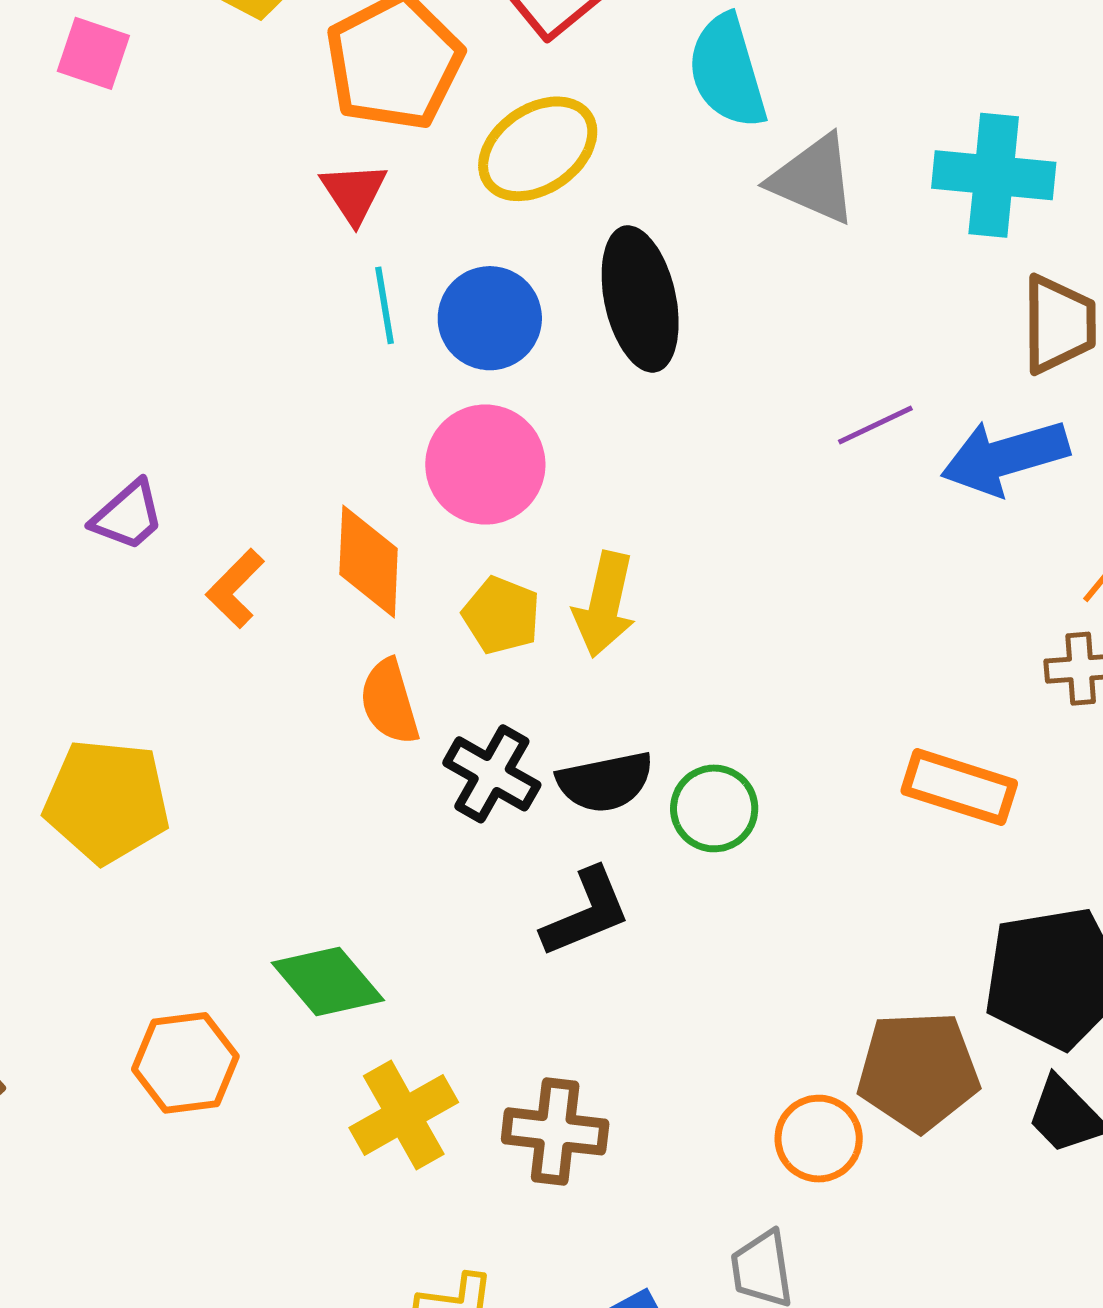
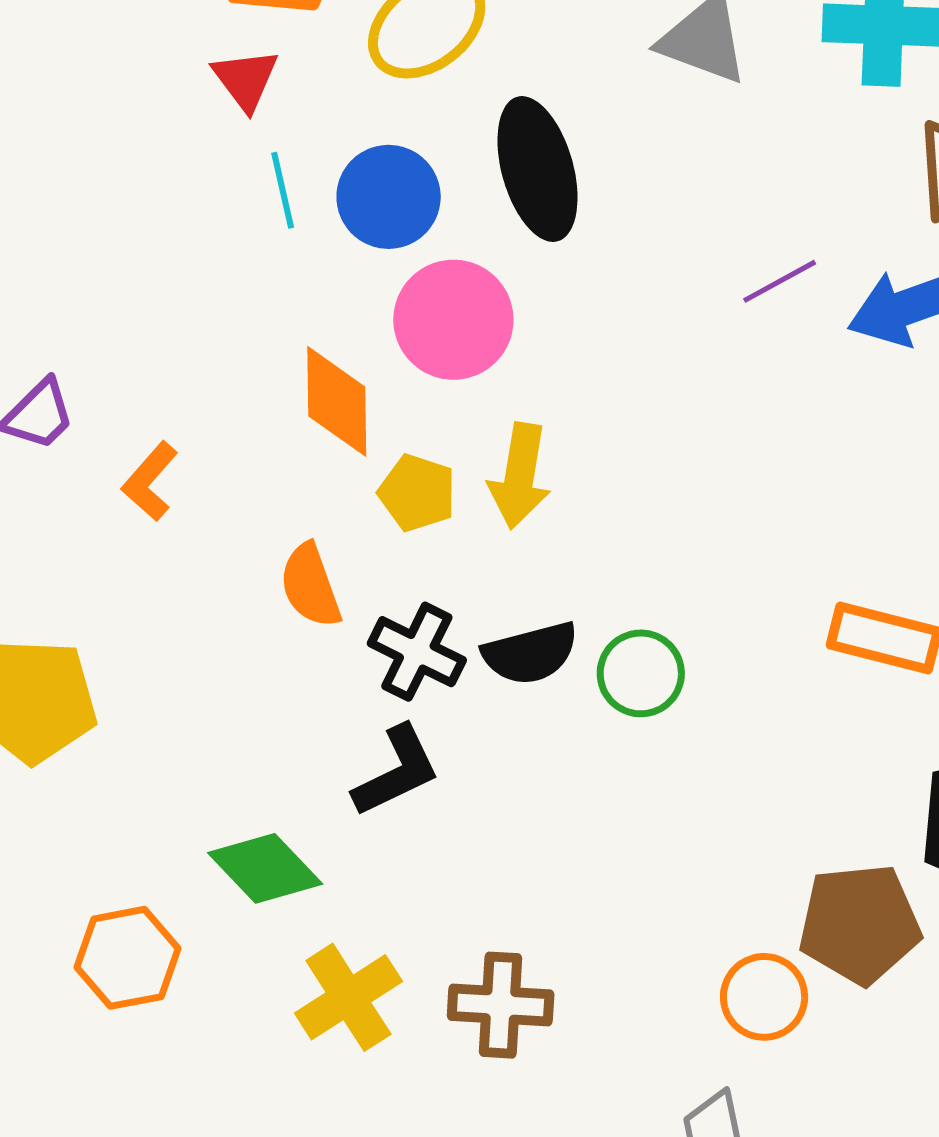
pink circle: (485, 465) -> (453, 320), moved
orange diamond: (369, 561) -> (337, 401), moved
black L-shape: (586, 913) -> (397, 771), moved

